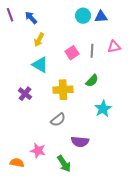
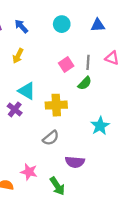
cyan circle: (83, 16) -> (62, 24), moved
yellow arrow: (39, 40) -> (18, 56), moved
pink triangle: (114, 47) -> (112, 58), turned 32
cyan triangle: (40, 65) -> (27, 91), moved
green semicircle: (92, 81) -> (85, 83), moved

